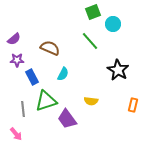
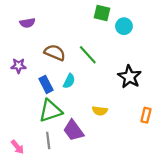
green square: (93, 12) -> (102, 13), turned 35
purple semicircle: (14, 39) -> (27, 23), moved, turned 32
green line: (90, 41) -> (88, 55), moved
blue rectangle: (32, 77) -> (46, 84), moved
gray line: (23, 109) -> (48, 140), moved

